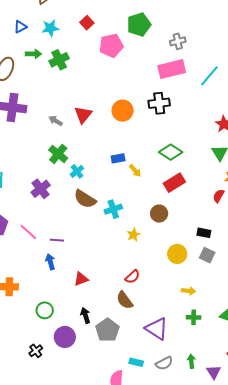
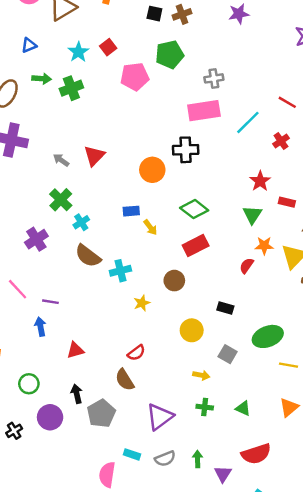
cyan star: (50, 28) -> (78, 52), moved, turned -30
orange circle: (123, 111) -> (152, 170), moved
gray square: (207, 255) -> (228, 354), moved
purple triangle: (157, 329) -> (160, 417), turned 45

